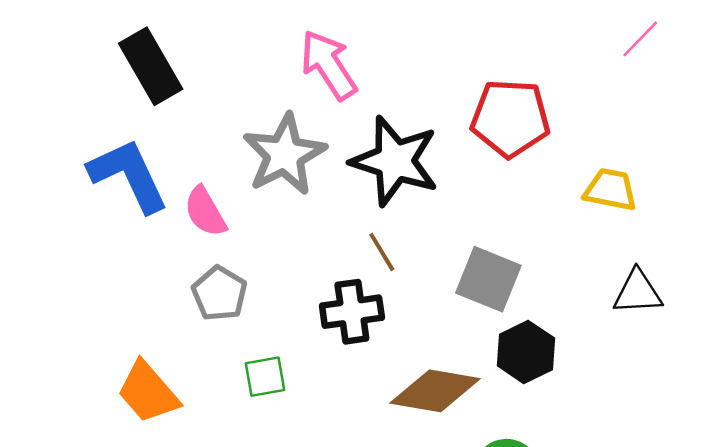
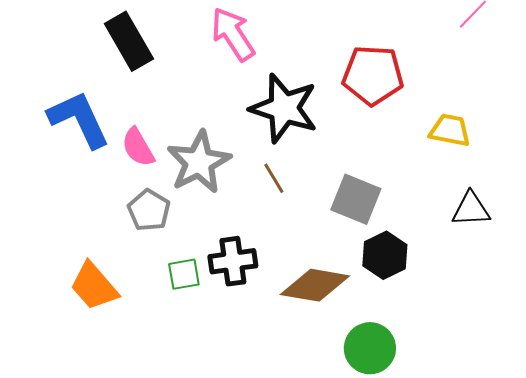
black rectangle: (151, 66) -> (129, 41), moved
gray star: (284, 155) -> (199, 162), moved
black cross: (352, 312) -> (233, 261), moved

